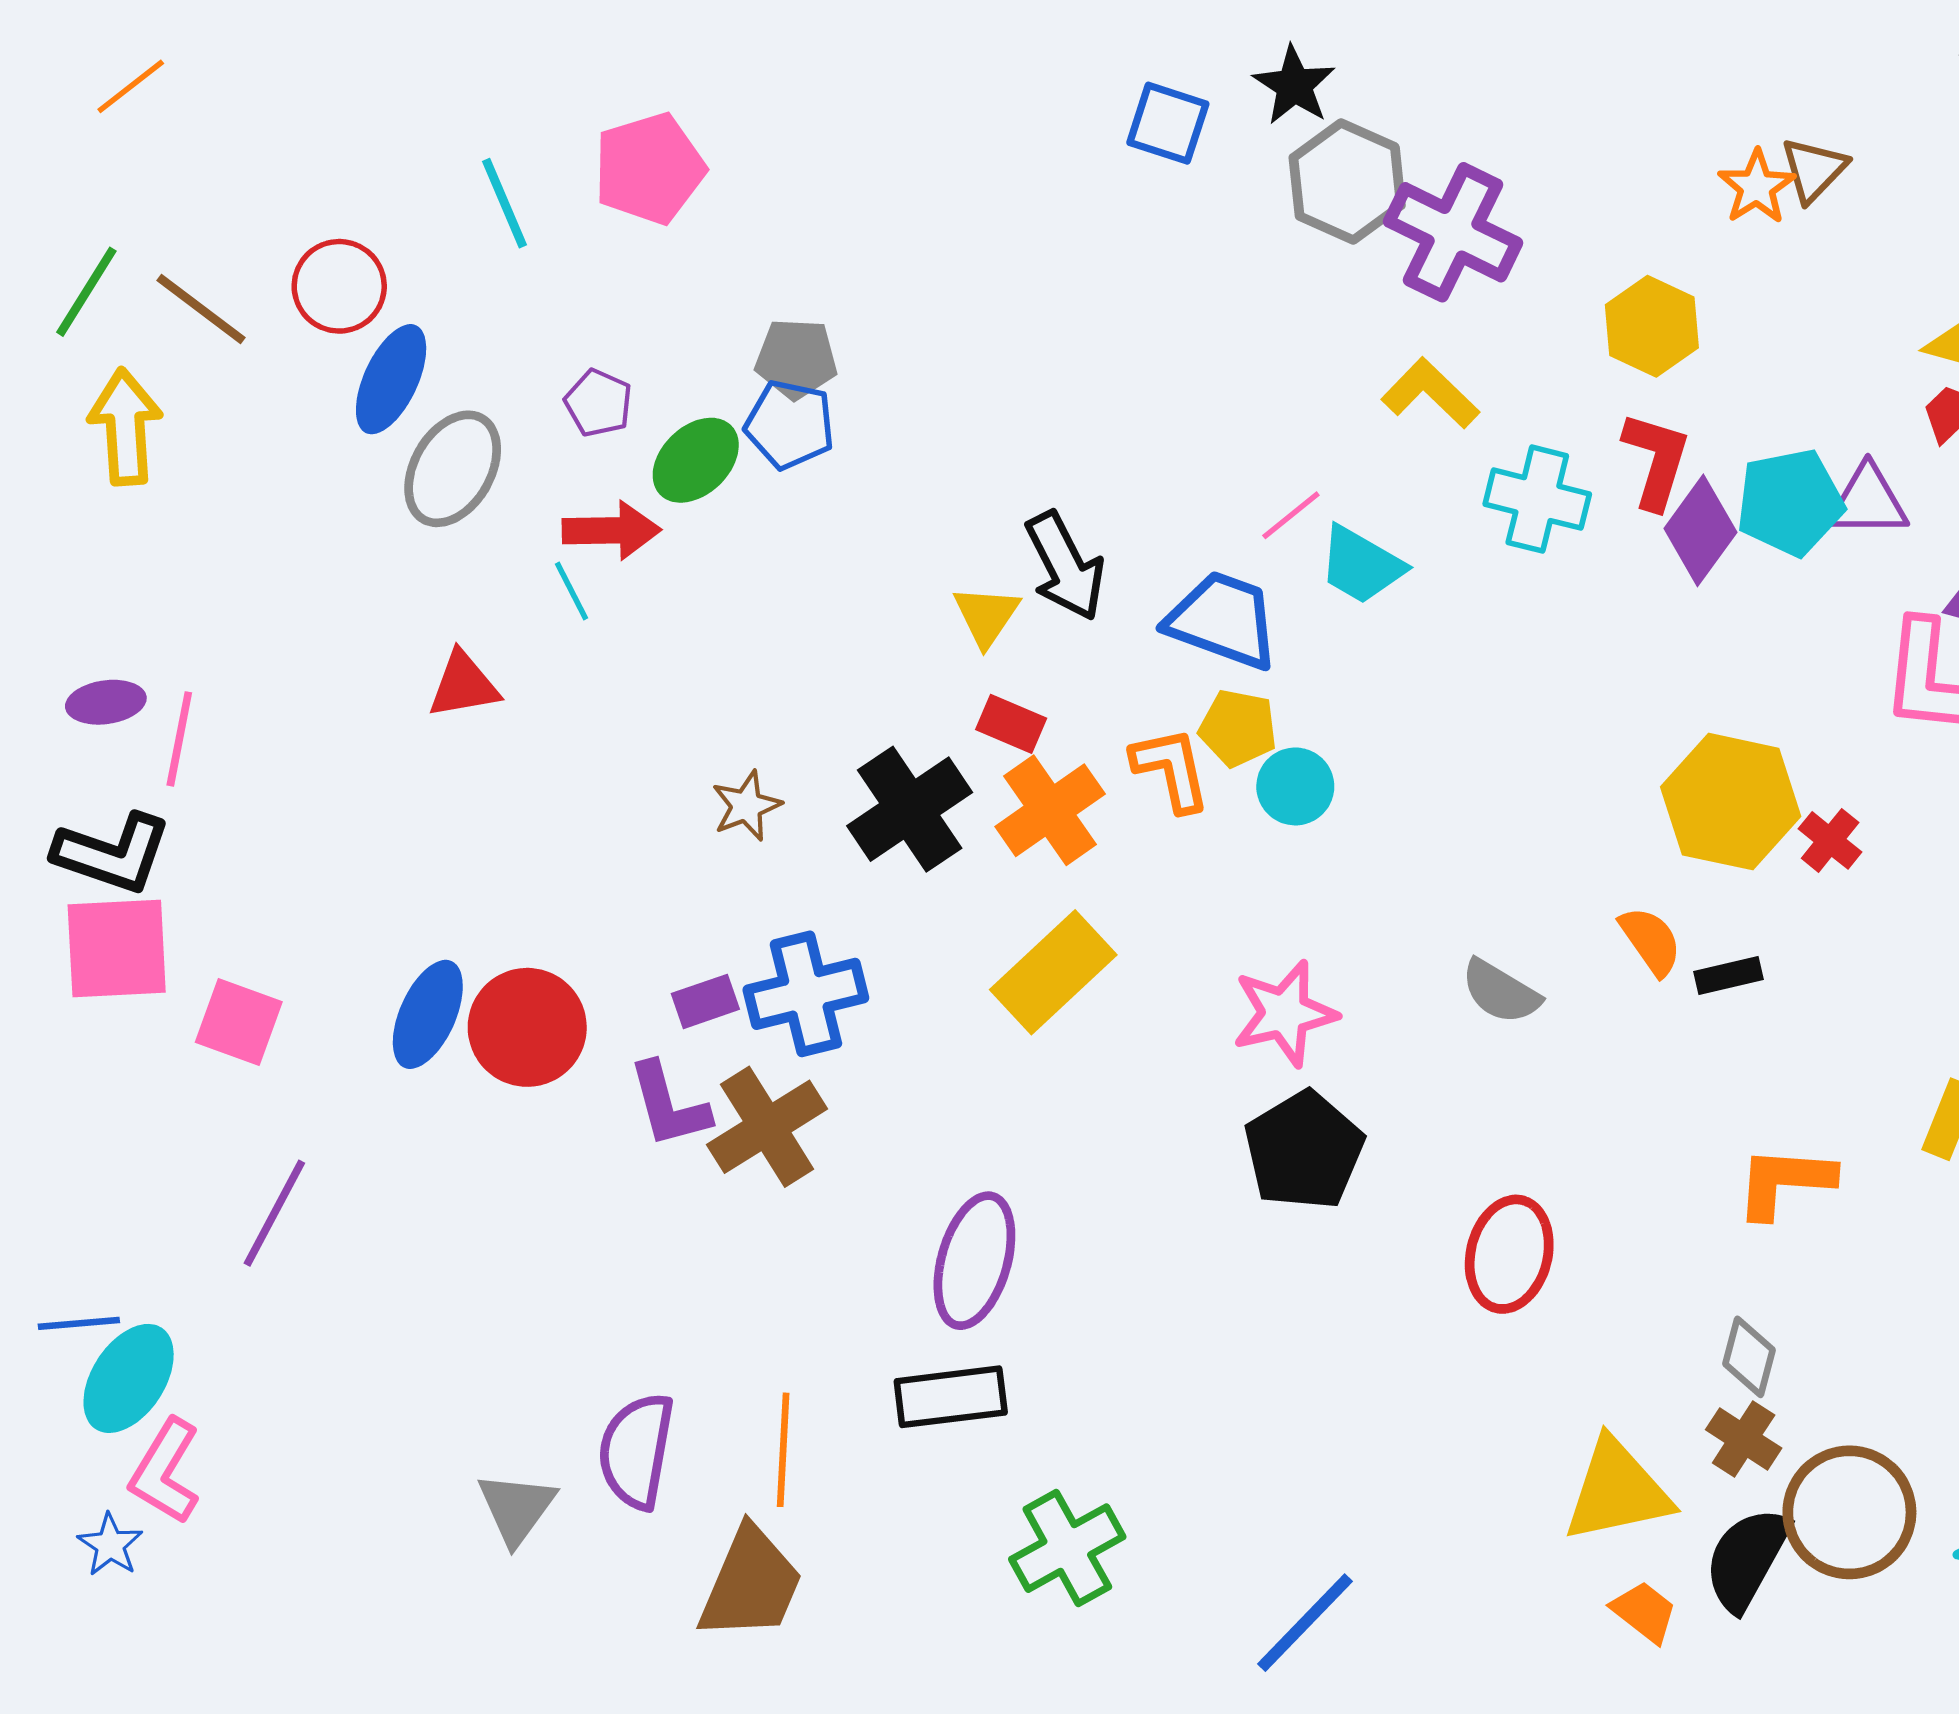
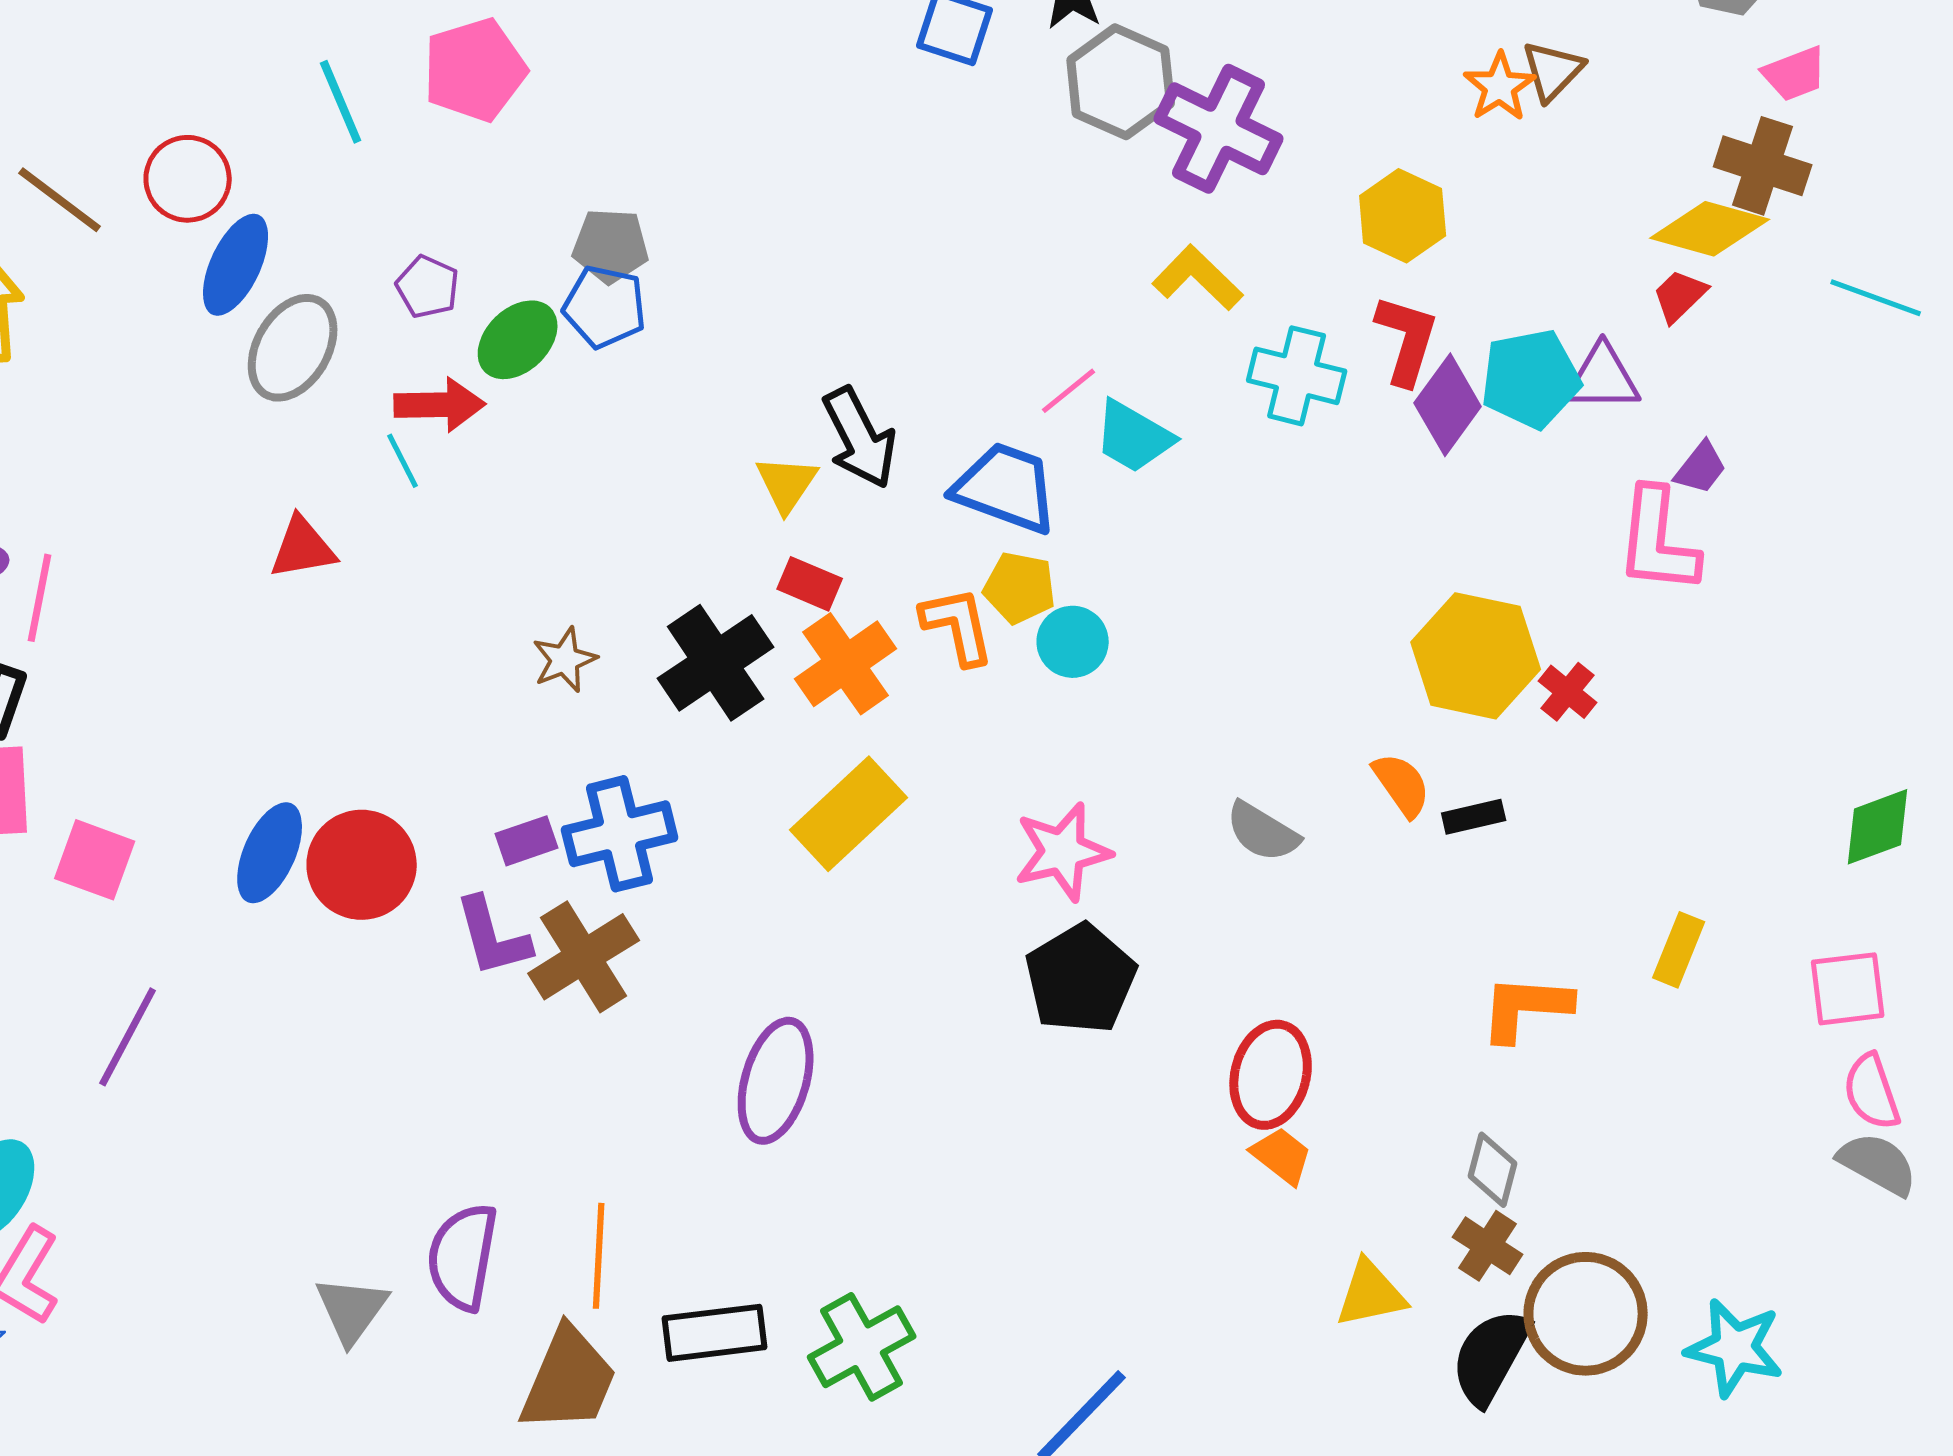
black rectangle: (951, 1397) -> (715, 1333), moved
yellow triangle: (1617, 1491) -> (1371, 1294), size x0.7
orange trapezoid: (1644, 1612) -> (1282, 1156), moved

